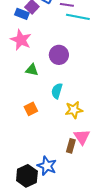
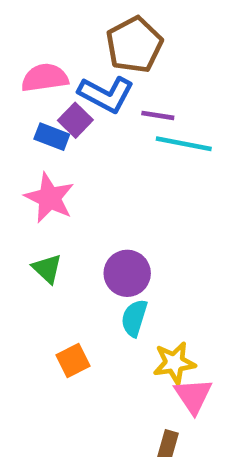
purple circle: (59, 55) -> (127, 273), moved
green triangle: (32, 70) -> (47, 269), moved, turned 32
pink triangle: (82, 137) -> (193, 396), moved

